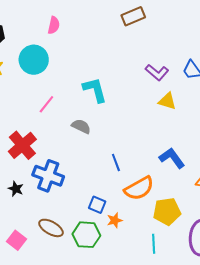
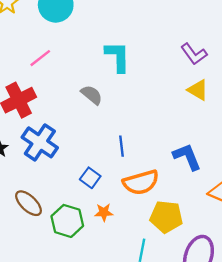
pink line: (46, 104) -> (40, 58), moved
blue square: (97, 205) -> (90, 178), moved

